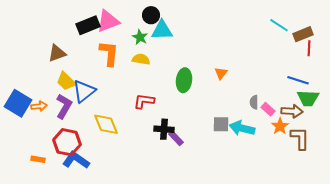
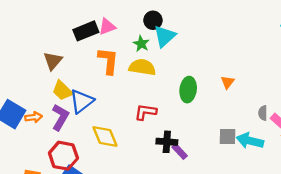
pink triangle: (108, 21) -> (107, 27), size x0.7
cyan triangle: (162, 30) -> (165, 36), turned -40
brown triangle: (57, 53) -> (53, 61), turned -30
yellow semicircle: (141, 59) -> (142, 67), size x1.4

